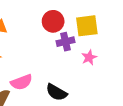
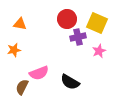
yellow square: (87, 26) -> (97, 23), turned 30

